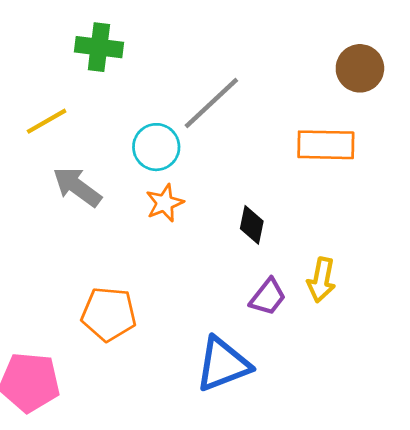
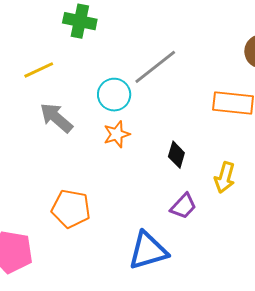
yellow arrow: (321, 280) -> (225, 178), moved

